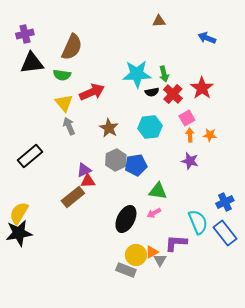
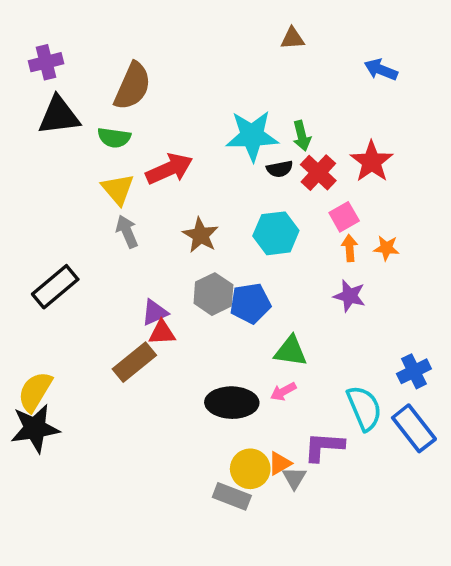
black ellipse: (126, 219) -> (232, 403), turned 64

